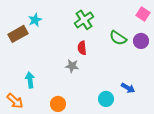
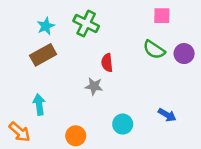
pink square: (143, 14) -> (162, 16), moved, turned -32
green cross: (84, 20) -> (86, 24), moved, turned -30
brown rectangle: (18, 34) -> (43, 55), moved
cyan circle: (106, 99) -> (123, 124), moved

